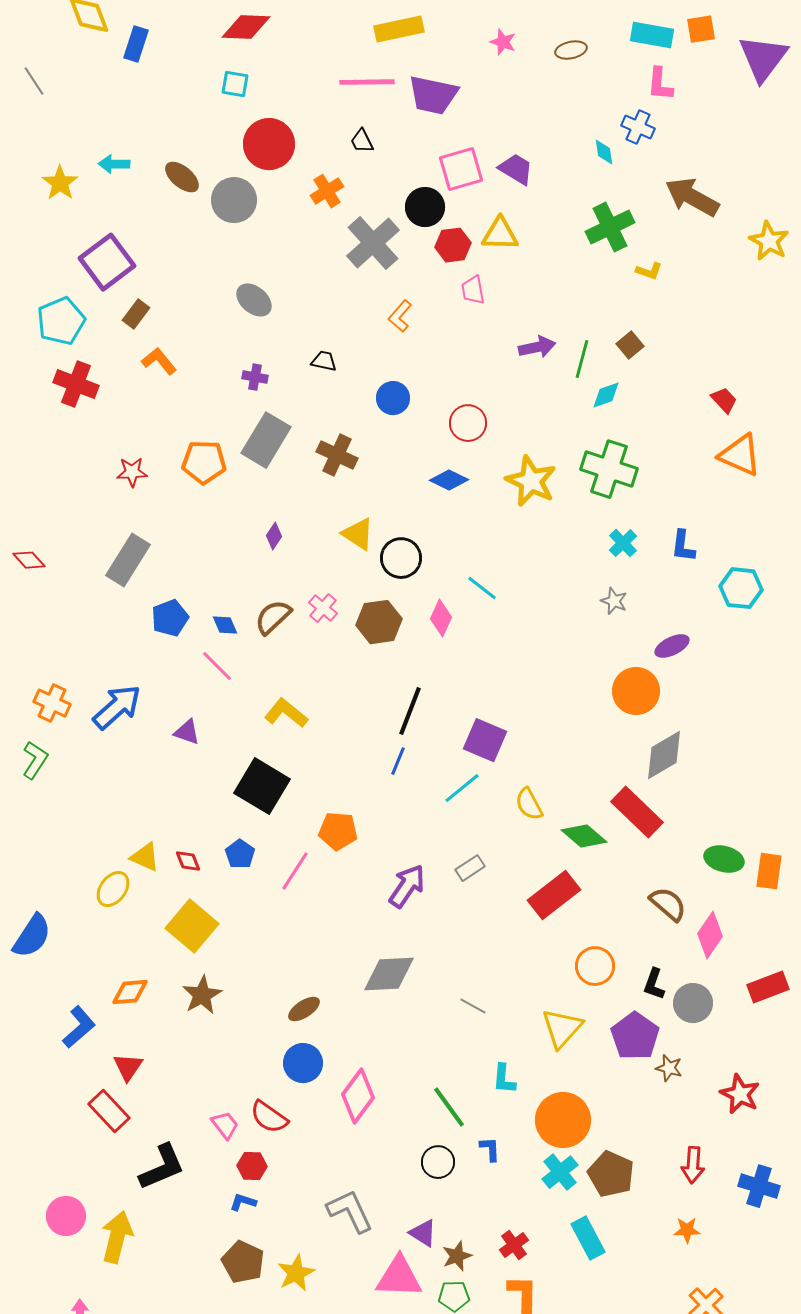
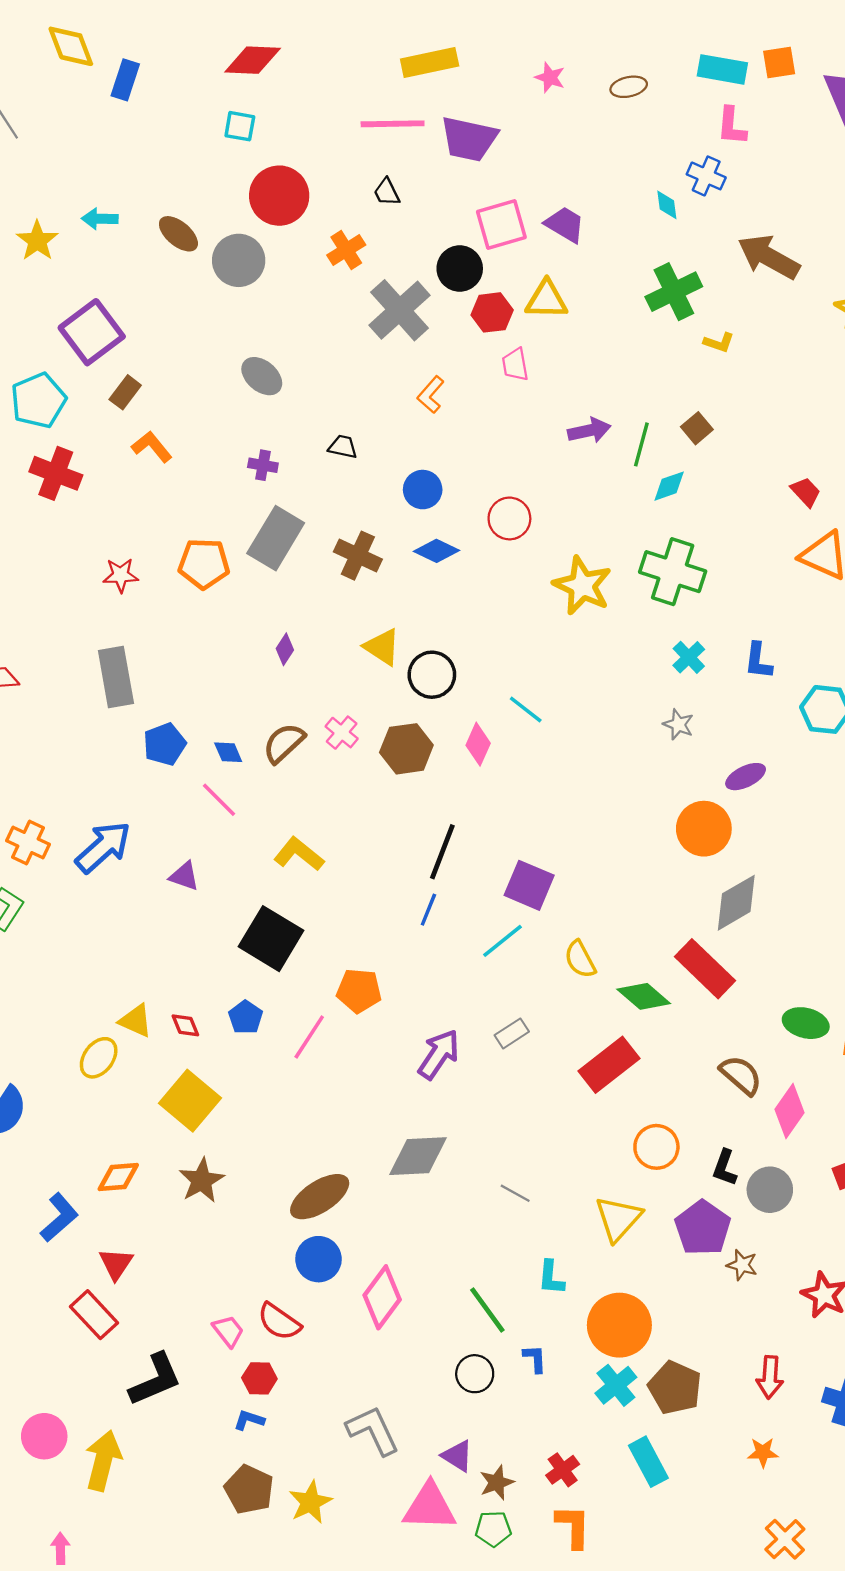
blue diamond: (449, 480) -> (437, 551), moved
gray rectangle: (128, 560) -> (116, 677), turned -42
brown ellipse: (304, 1009) -> (320, 1197), size x1.6

